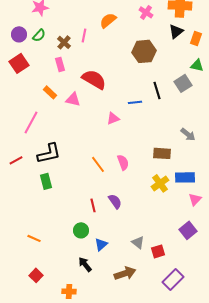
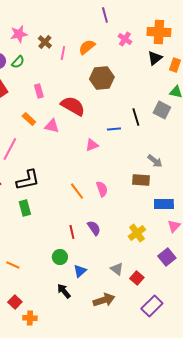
pink line: (84, 35) -> (63, 53), moved
brown cross: (64, 42) -> (45, 42), moved
brown hexagon: (144, 51) -> (102, 78), moved
gray square: (183, 83) -> (162, 110), turned -30
gray arrow: (188, 134) -> (155, 161), moved
yellow cross: (160, 183) -> (137, 233), moved
red square: (158, 251) -> (137, 278), turned -32
orange cross: (69, 291) -> (30, 318), moved

